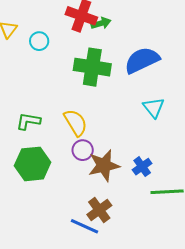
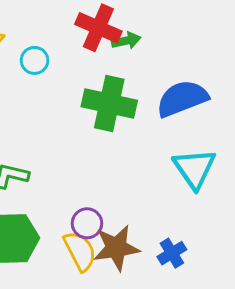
cyan triangle: (154, 108) -> (194, 168), size x1.4
yellow semicircle: (76, 123) -> (80, 251), moved

